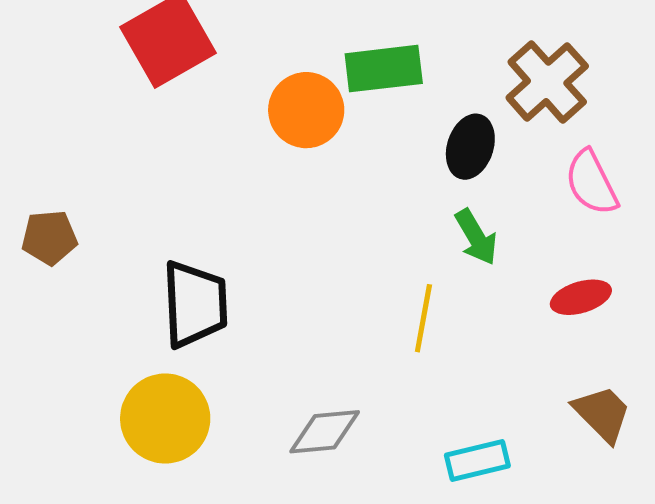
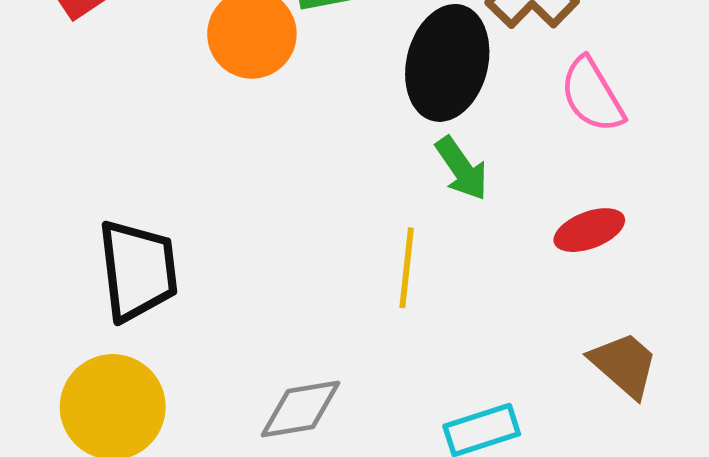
black ellipse: (470, 147) -> (447, 63), size x1.5

